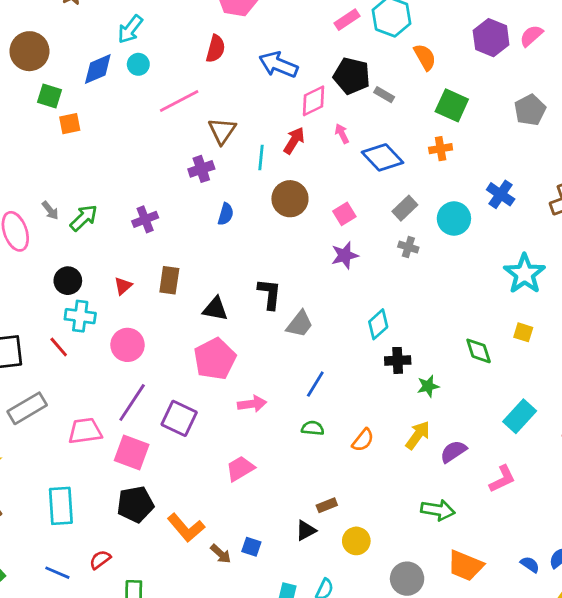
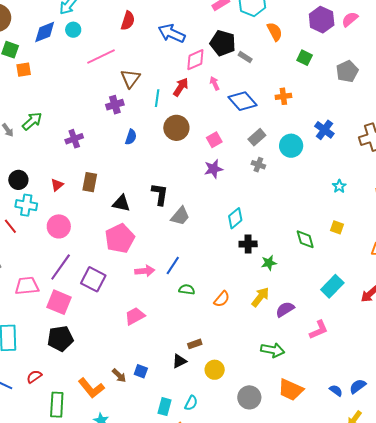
green square: (452, 105) -> (305, 58), moved, size x0.7
green arrow: (84, 218) -> (32, 121), moved
cyan star: (524, 274) -> (339, 186), size x0.5
blue line: (315, 384) -> (173, 265), moved
orange L-shape: (186, 528) -> (91, 388), moved

